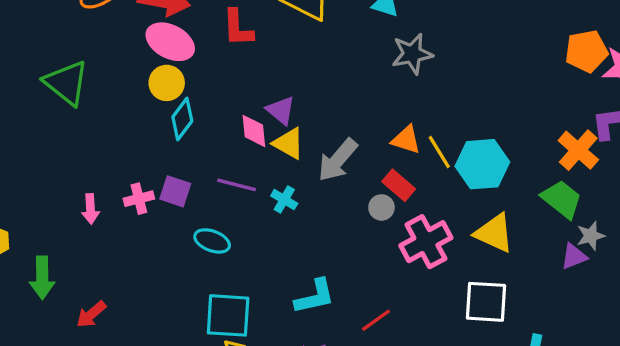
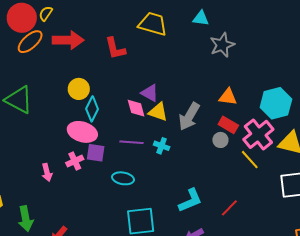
pink ellipse: (170, 42) -> (82, 132), moved
yellow line: (439, 152) -> (250, 160), moved
pink cross: (426, 242) -> (258, 134), moved

